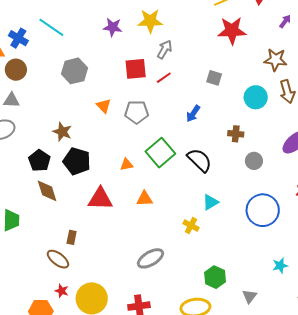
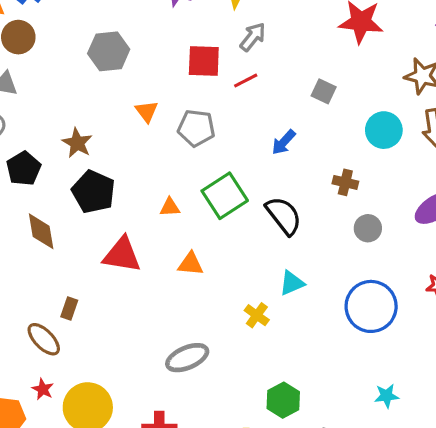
black pentagon: (40, 161) -> (24, 168), moved

